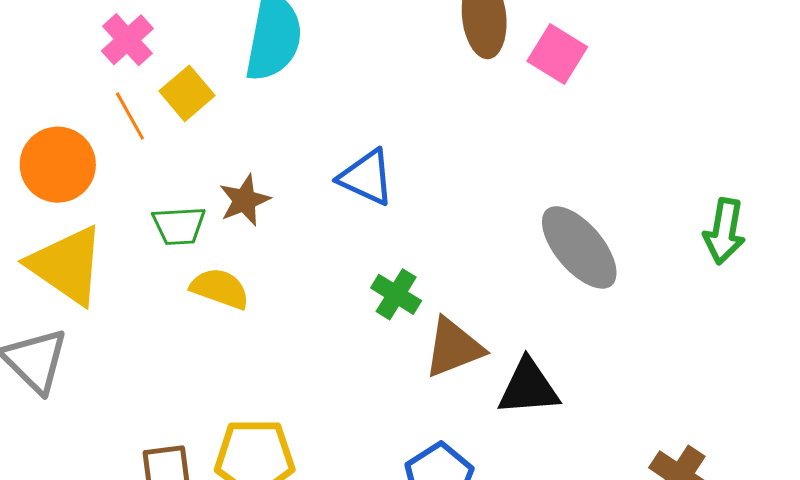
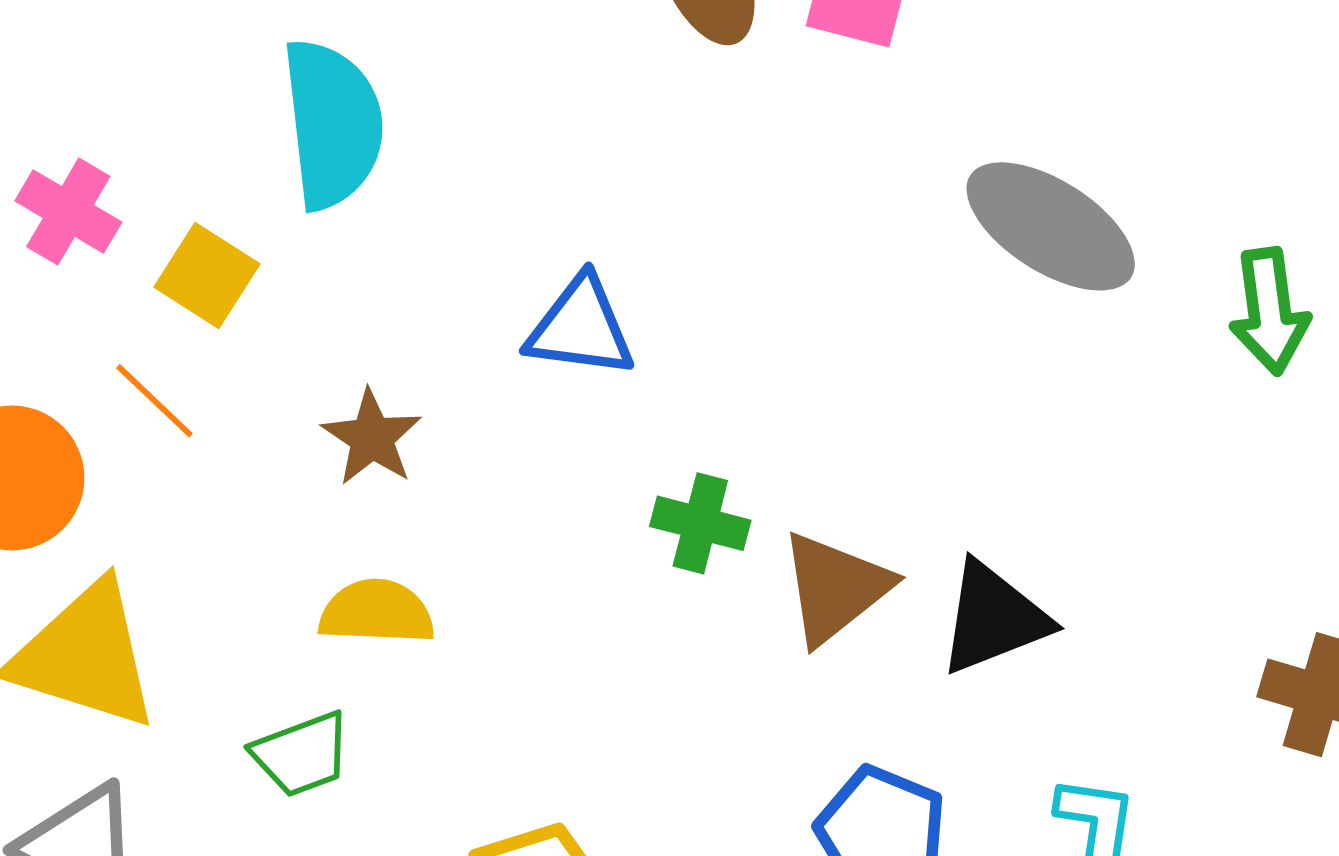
orange line: (130, 116) -> (154, 401), moved
green trapezoid: (179, 226) -> (302, 754), moved
green arrow: (724, 231) -> (1269, 311), moved
gray ellipse: (579, 247) -> (1051, 226), moved

